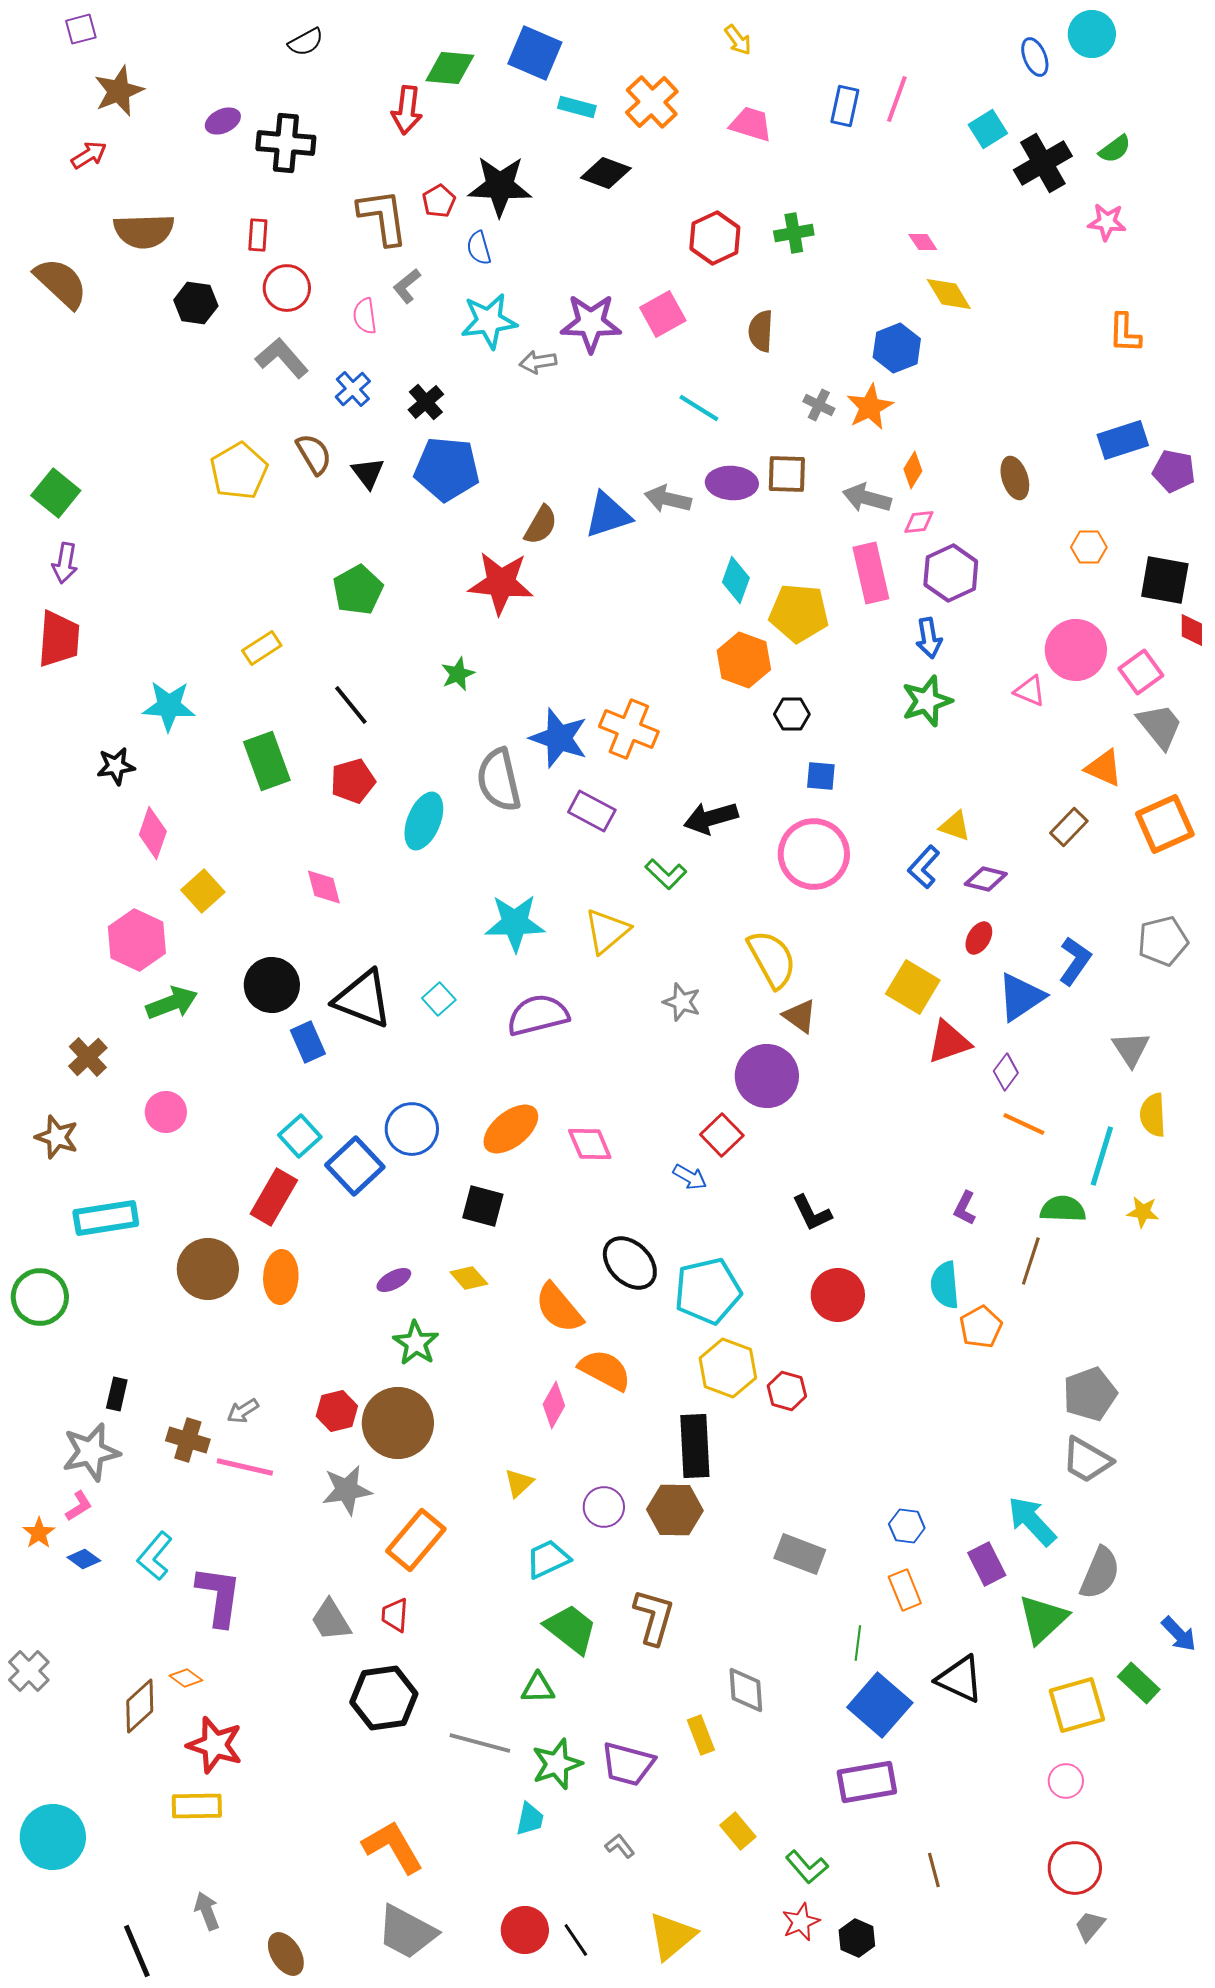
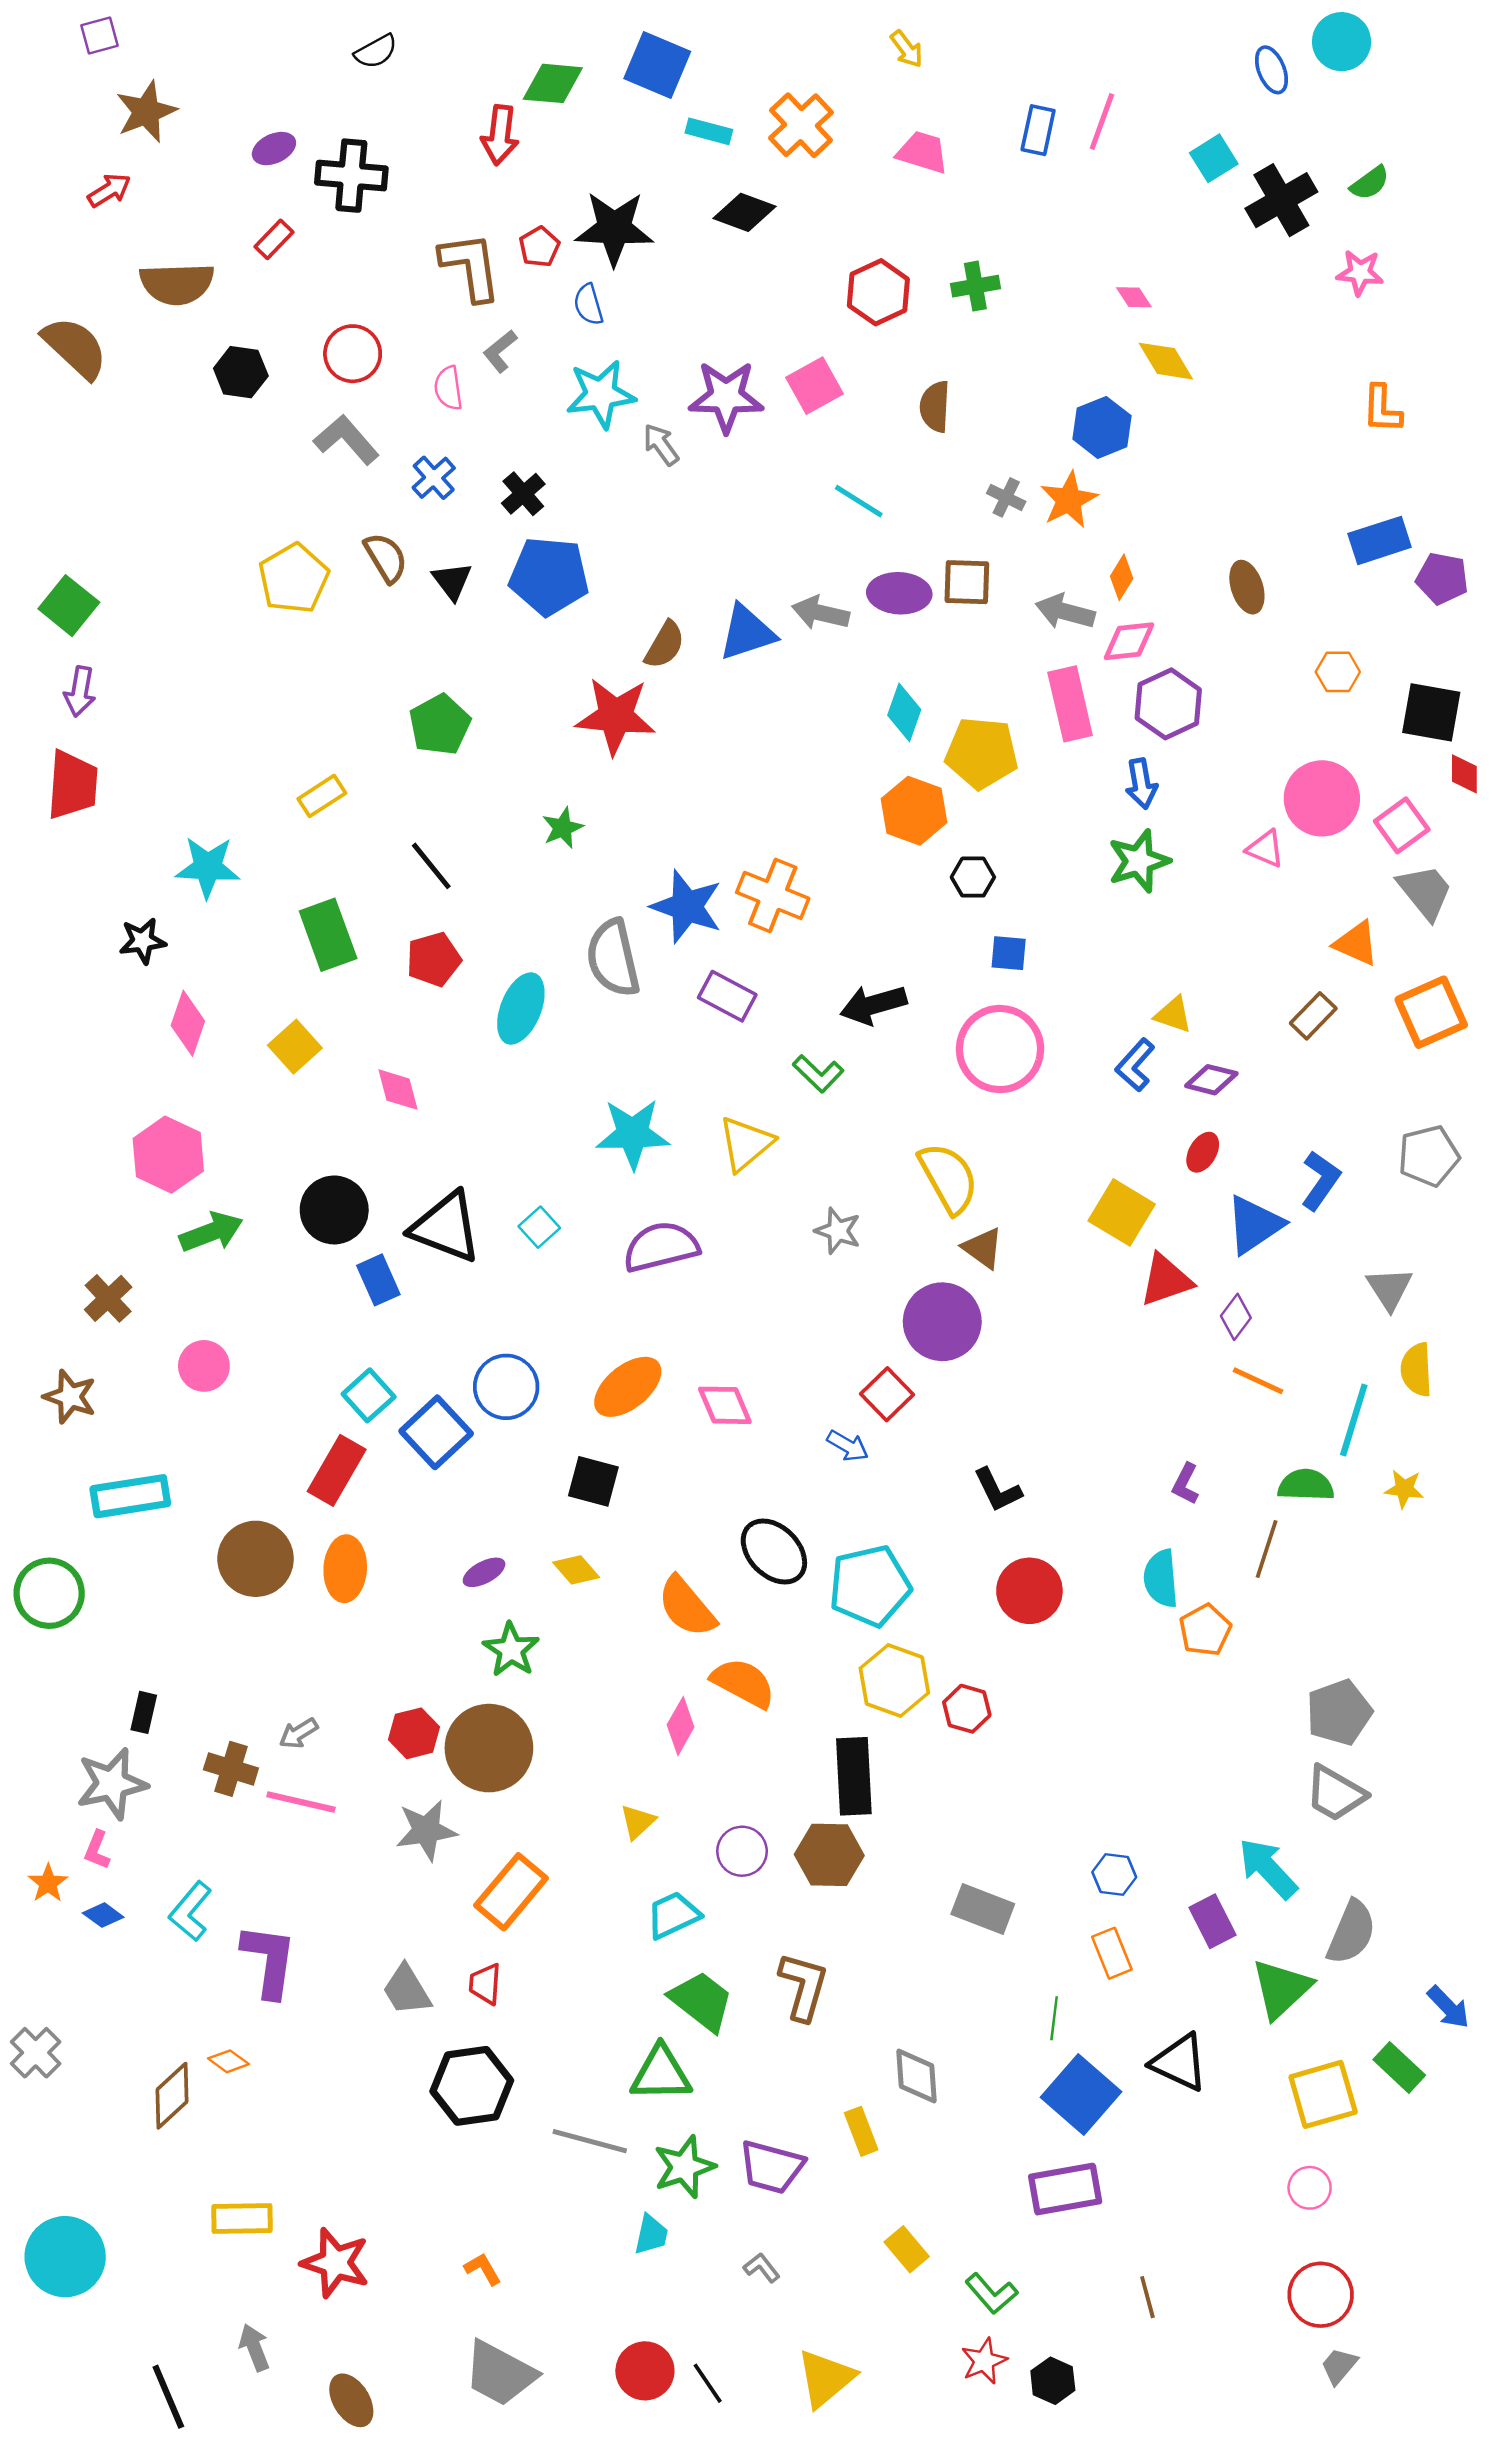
red rectangle: (258, 235) -> (274, 239), moved, turned 40
gray arrow: (538, 362) -> (661, 445), turned 63
pink diamond: (919, 522) -> (1129, 641), size x1.4
yellow square: (203, 891) -> (295, 1047), moved
pink L-shape: (79, 1506) -> (97, 1850), turned 144
green triangle: (538, 1688) -> (661, 2074), size x1.5
red star: (215, 1745) -> (335, 2263), moved
orange L-shape: (393, 1847) -> (483, 2269), size x0.5

